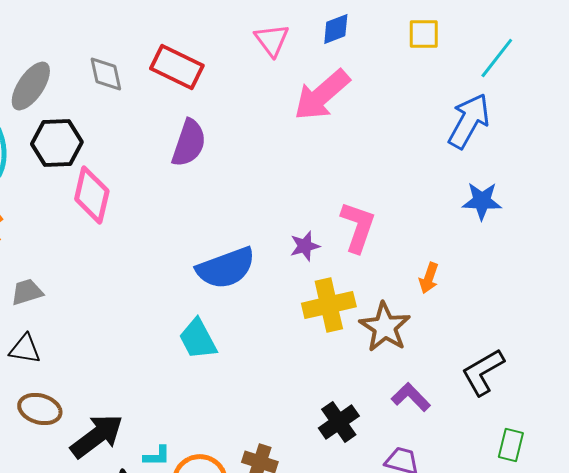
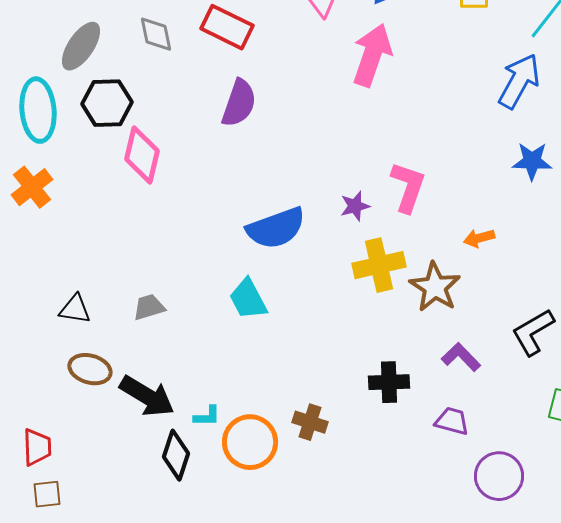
pink arrow: (322, 95) -> (372, 55), turned 150
orange arrow: (429, 278) -> (479, 238), turned 56
gray trapezoid: (27, 292) -> (149, 307), moved
black cross: (339, 422) -> (389, 382), turned 33
black arrow: (97, 436) -> (147, 396), turned 68

